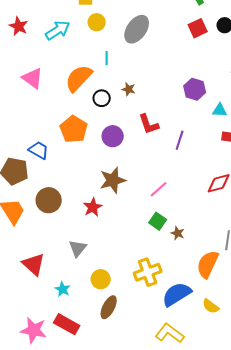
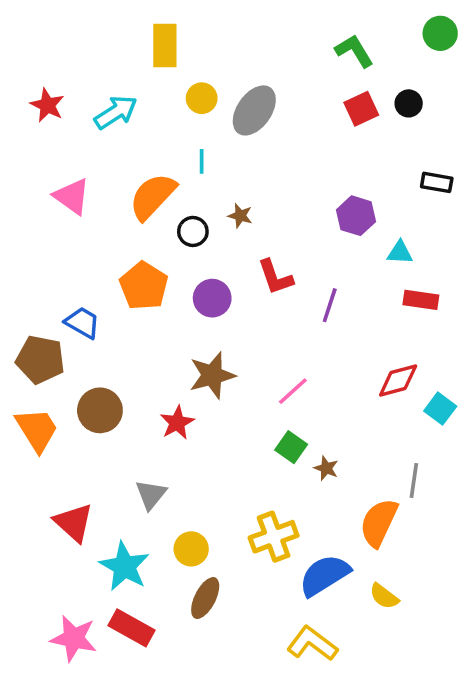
yellow circle: (97, 22) -> (202, 98), moved
cyan star: (63, 289) -> (125, 566), size x1.8

